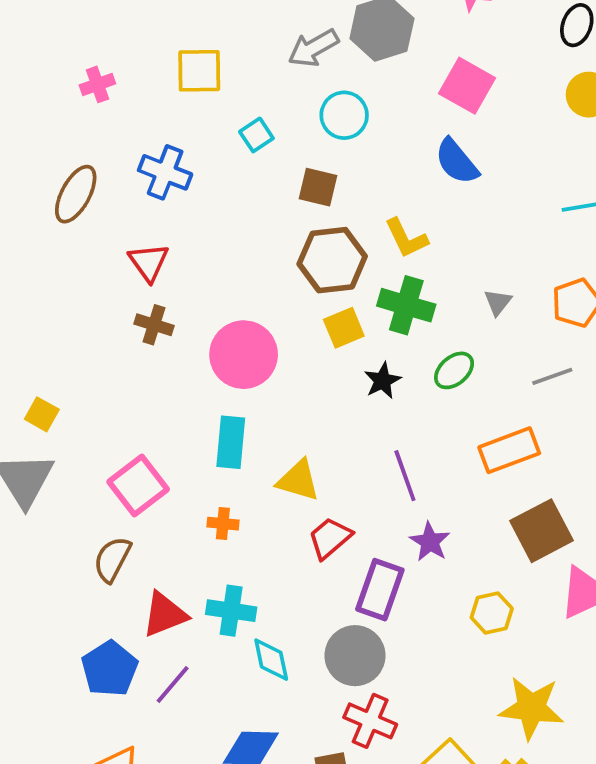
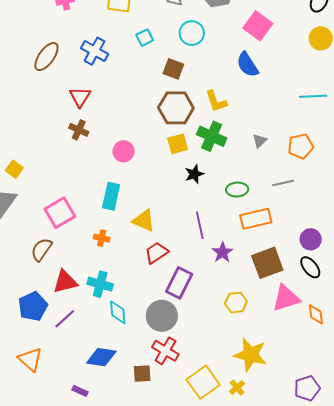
pink circle: (244, 355) -> (124, 151), size x0.6
green ellipse: (454, 370) -> (237, 190), moved, turned 30
purple star: (430, 542) -> (222, 252), moved

